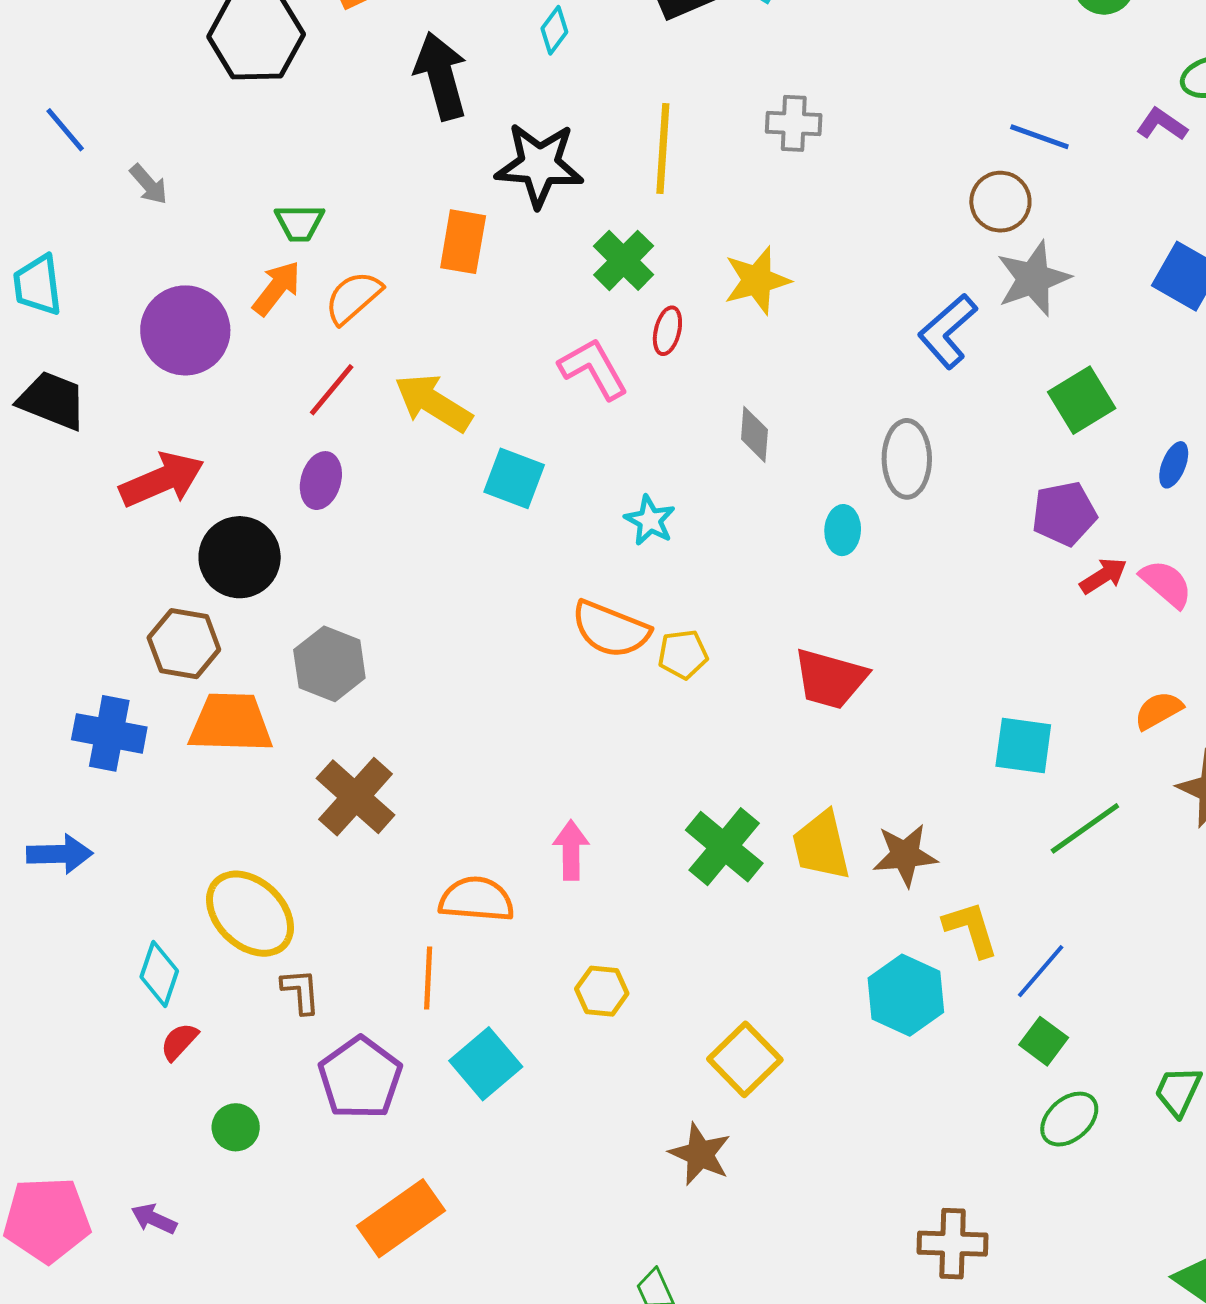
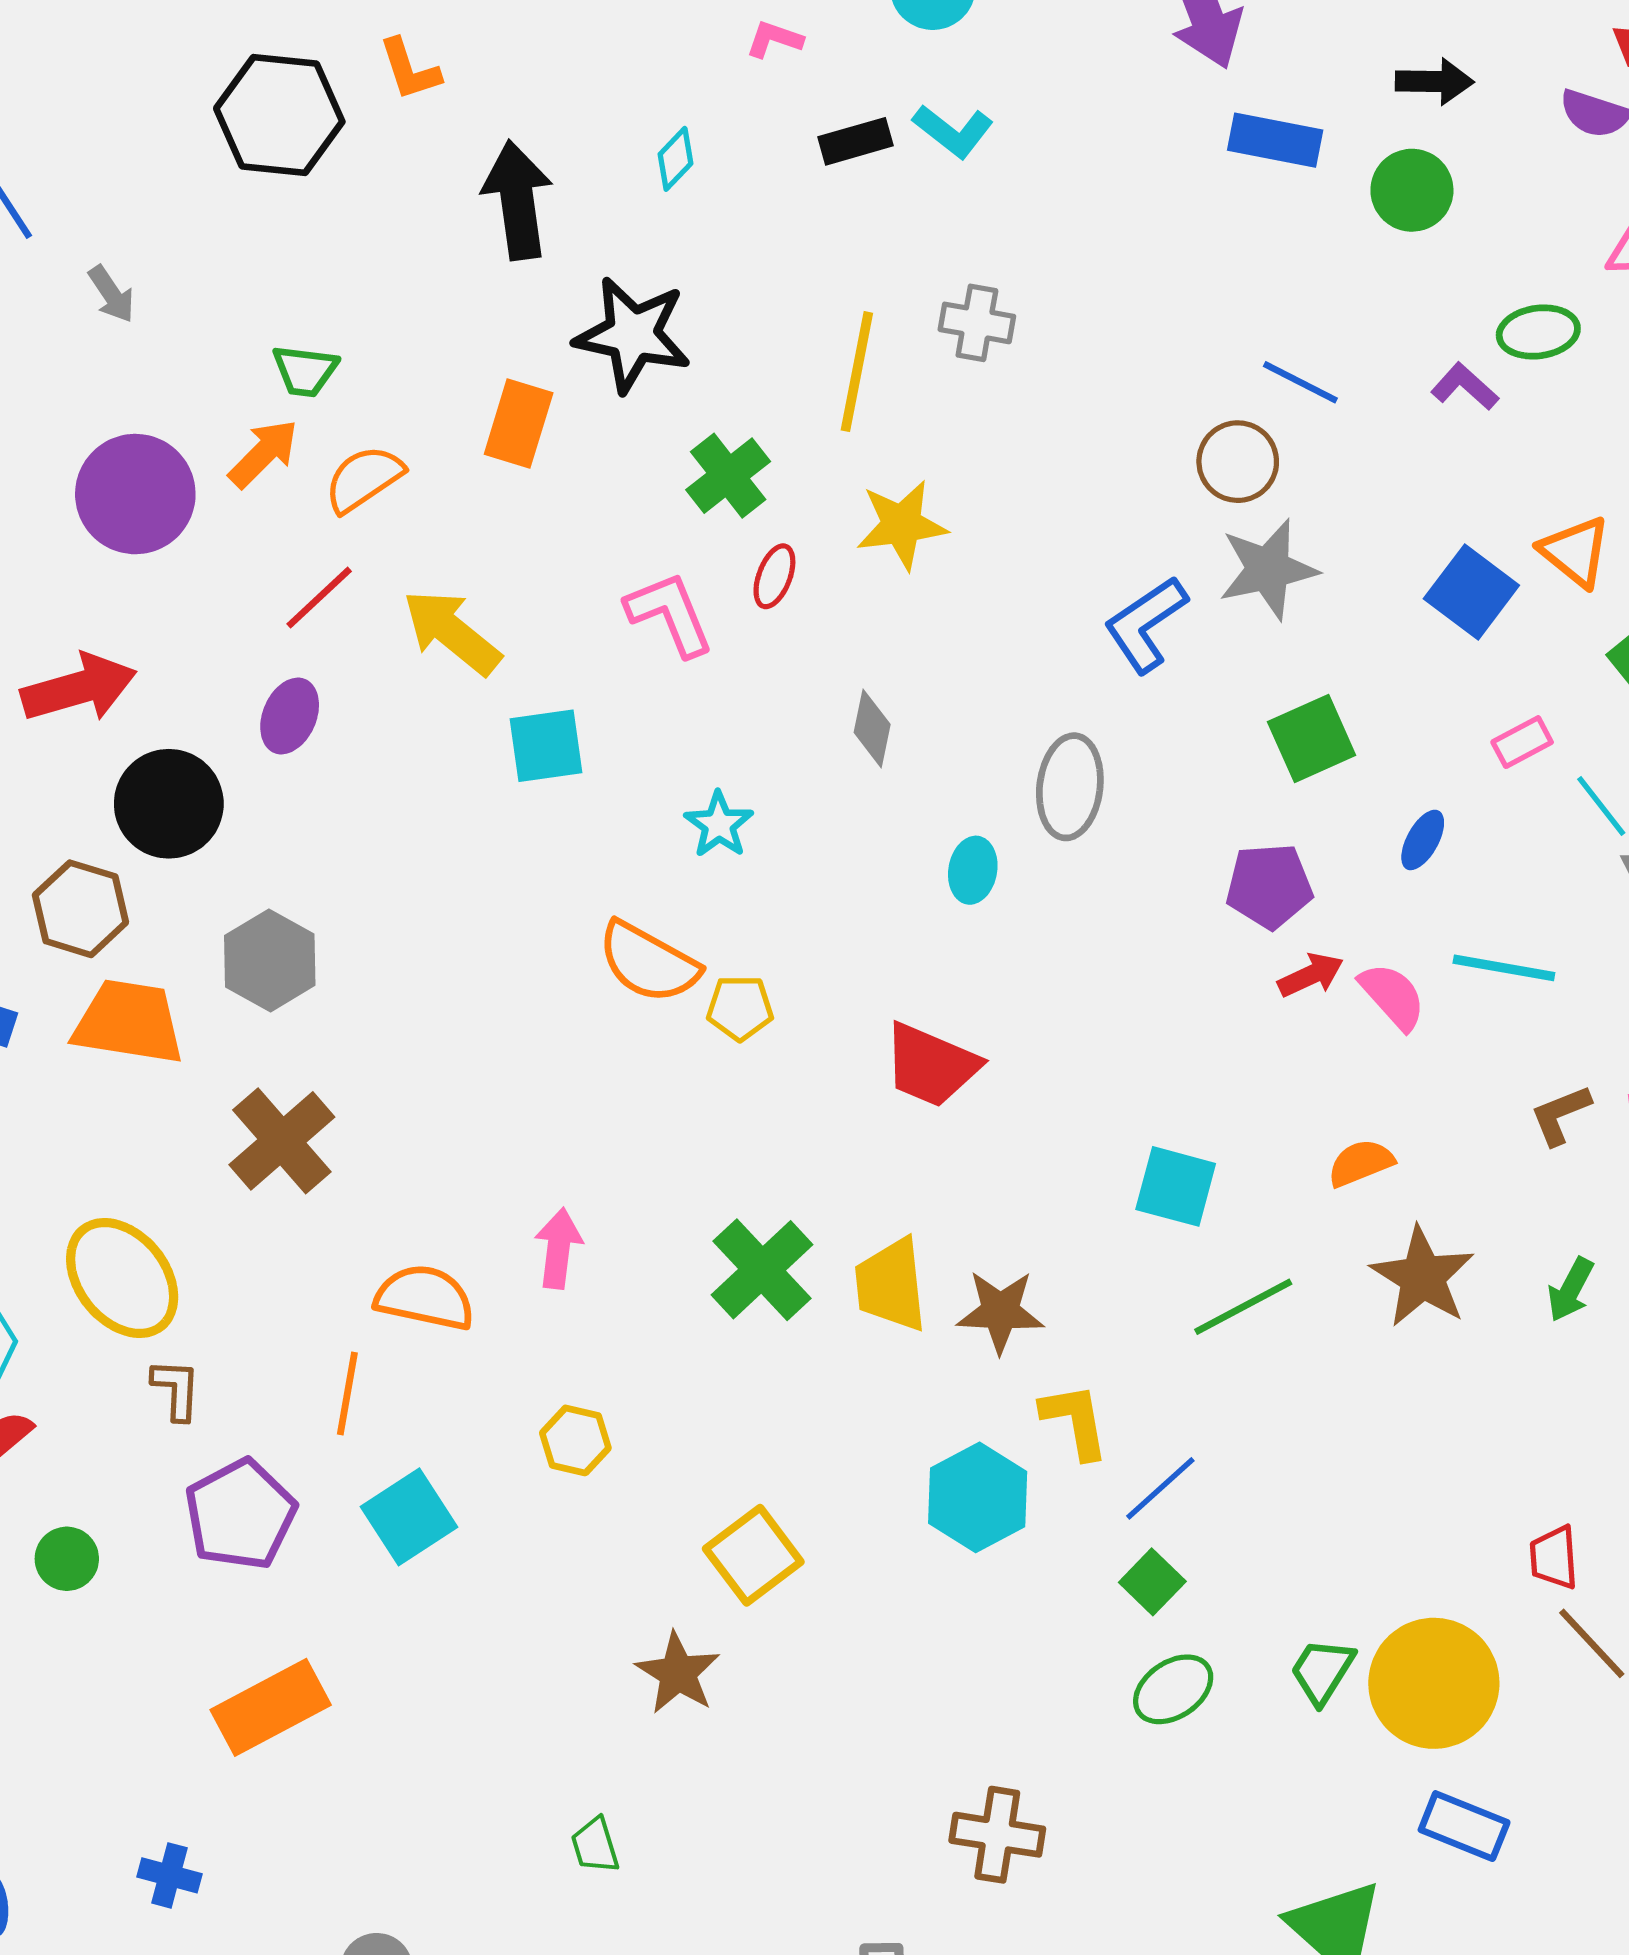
yellow line: (663, 149) -> (857, 372), moved
cyan square: (514, 478) -> (546, 746), turned -36

